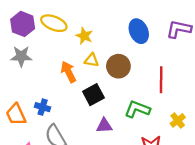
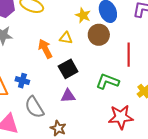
yellow star: (84, 36) -> (83, 15), moved
brown circle: (118, 66) -> (99, 35), moved
purple triangle: (104, 126) -> (68, 96), moved

